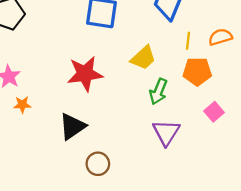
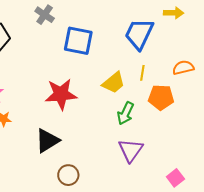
yellow line: (188, 41) -> (142, 73), moved
pink square: (214, 112) -> (175, 178), moved

